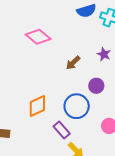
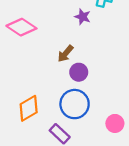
purple star: (104, 54) -> (83, 17), moved
purple circle: (96, 86) -> (79, 72), moved

